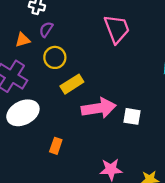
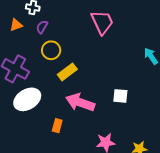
orange triangle: (23, 40) -> (16, 25), moved
pink arrow: (99, 108) -> (80, 102), moved, turned -148

